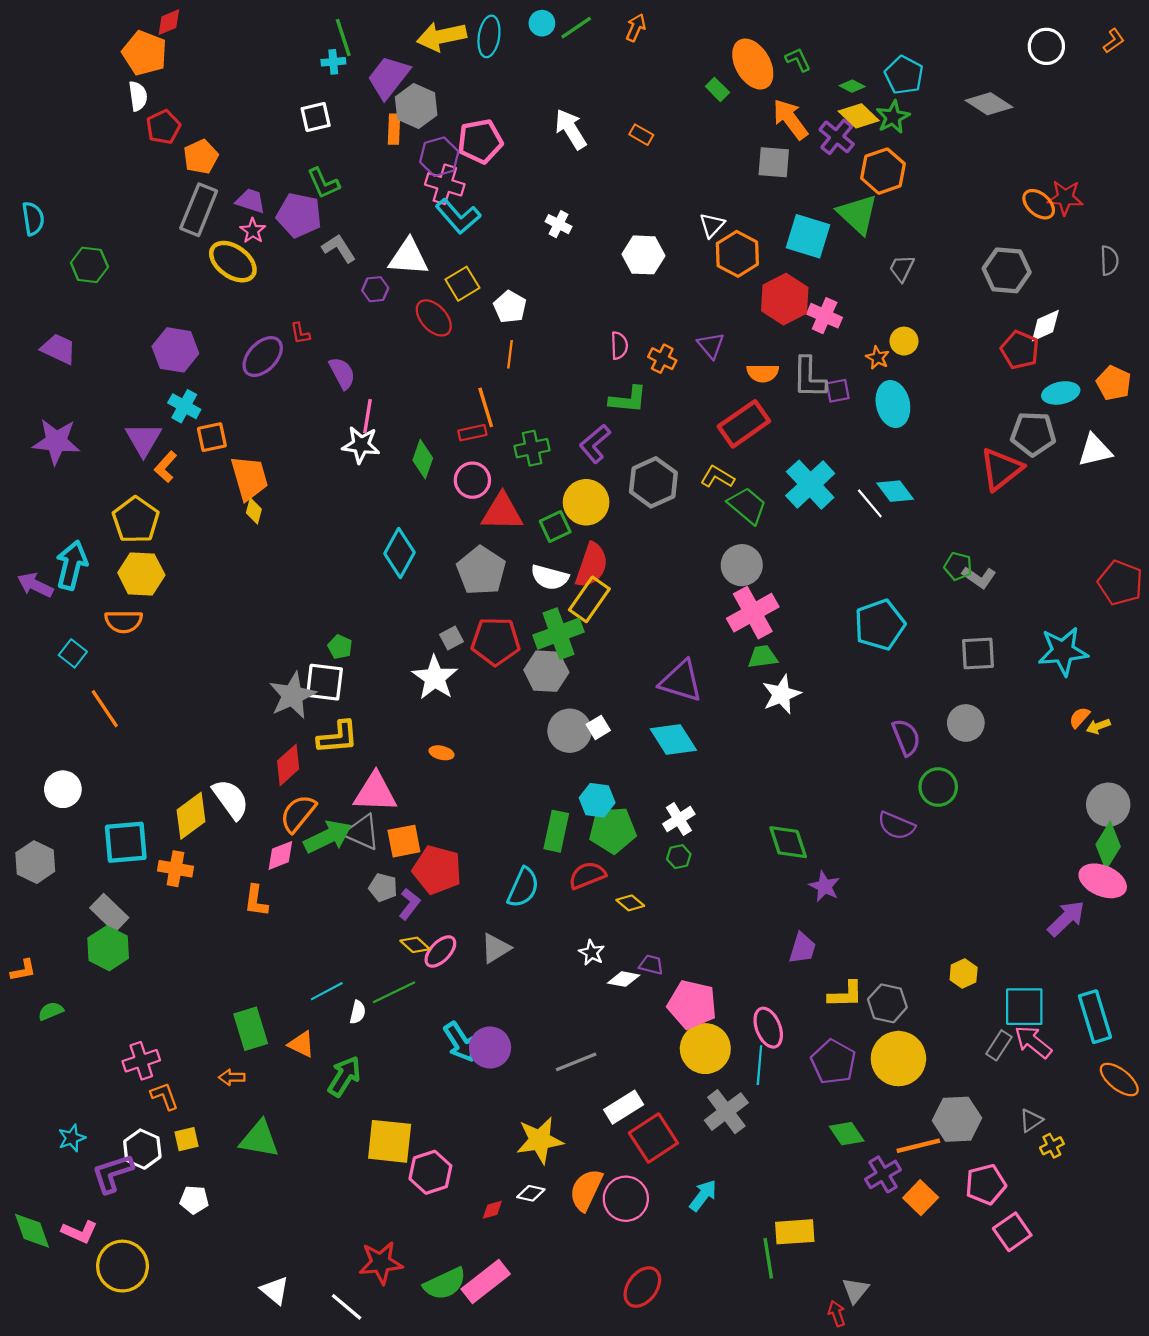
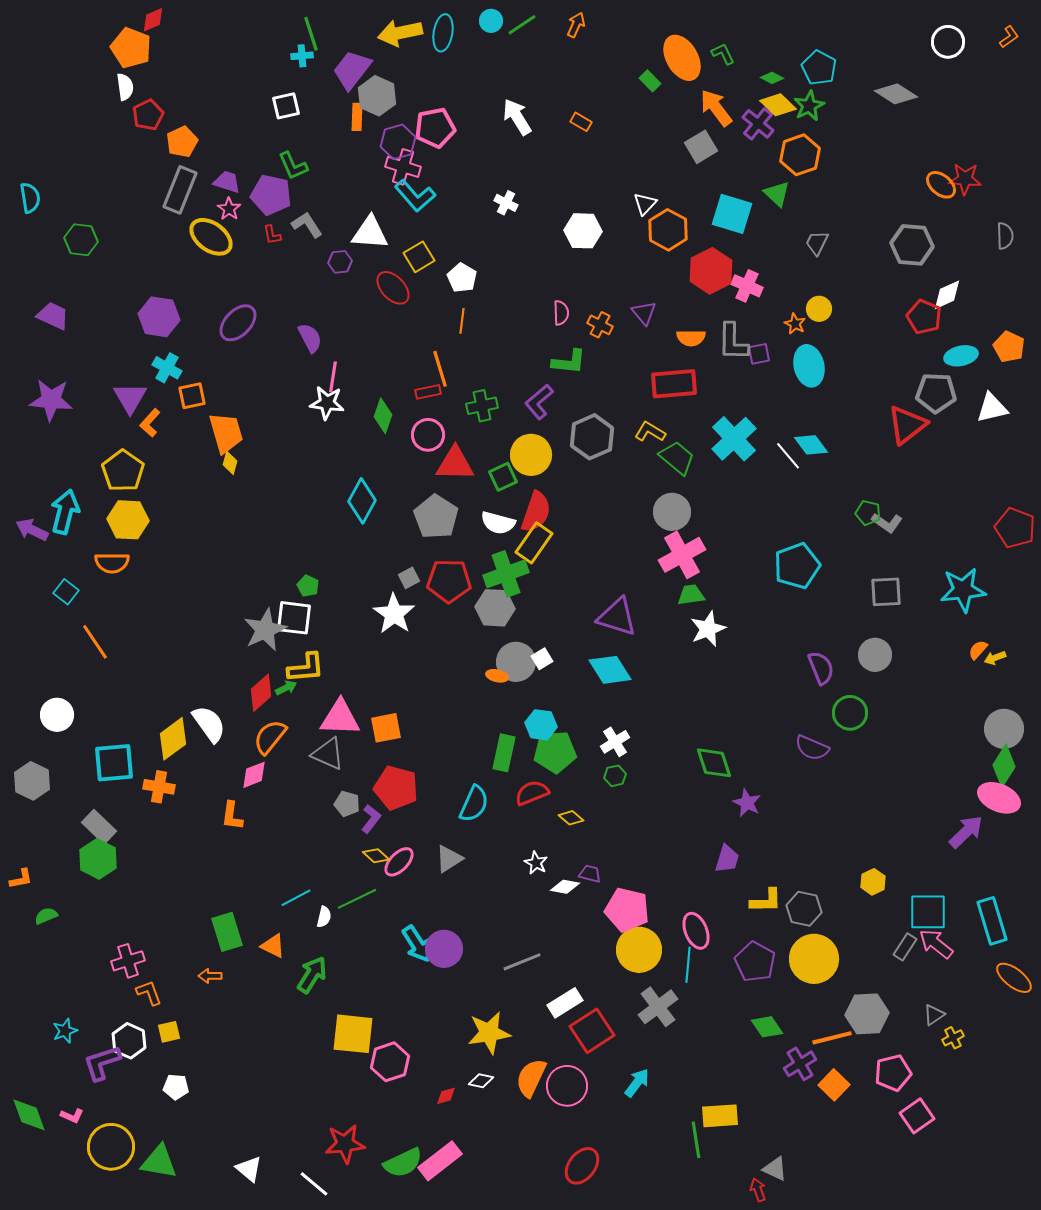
gray square: (774, 162) -> (701, 147), turned -36
green triangle: (858, 214) -> (777, 194), size x0.7
red L-shape: (300, 333) -> (272, 235), moved
red rectangle: (744, 424) -> (674, 384), turned 30
orange ellipse: (441, 753) -> (497, 676), moved
green arrow: (328, 837) -> (286, 688), moved, size x0.5
orange square: (404, 841) -> (386, 728), moved
green triangle: (259, 1139) -> (159, 1162), moved
pink L-shape: (79, 1232) -> (72, 1116), size x0.7
gray triangle: (855, 1290) -> (775, 1169), turned -44

